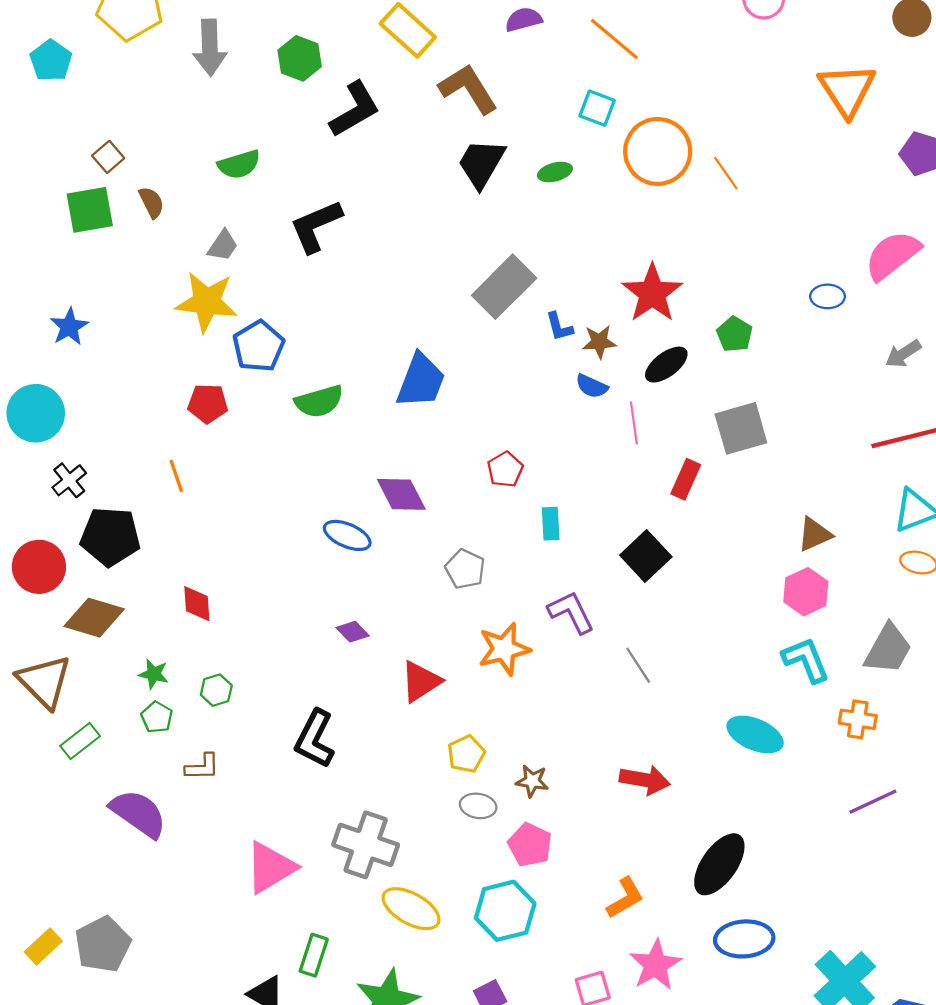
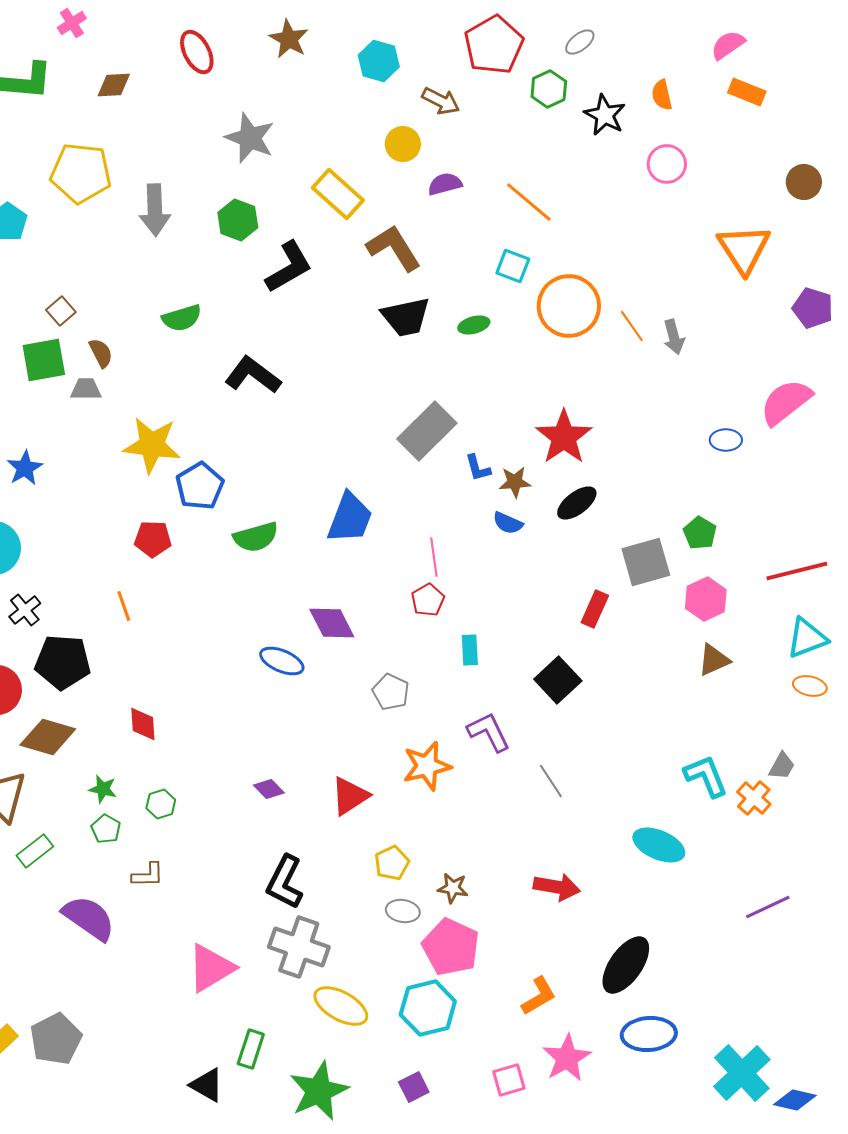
black trapezoid: (481, 163) -> (406, 317), turned -132
black L-shape: (316, 226) -> (253, 375), turned 60
gray trapezoid: (223, 246) -> (86, 389), moved, turned -124
green pentagon: (734, 334) -> (700, 533), moved
gray arrow: (903, 354) -> (674, 337), moved, turned -72
pink line: (634, 423) -> (434, 557), moved
pink hexagon: (806, 592) -> (706, 599), moved
purple diamond: (353, 632) -> (269, 789), moved
gray trapezoid: (888, 649) -> (782, 766), size x0.6
orange cross: (858, 719) -> (754, 798), moved, turned 32
black L-shape: (315, 739) -> (285, 882), moved
pink pentagon: (530, 845) -> (451, 947), size x1.4

